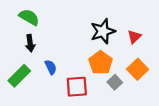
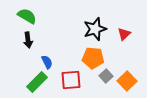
orange pentagon: (101, 63) -> (93, 58), turned -30
orange square: (138, 69) -> (127, 81), moved
green rectangle: (19, 76) -> (37, 82), moved

